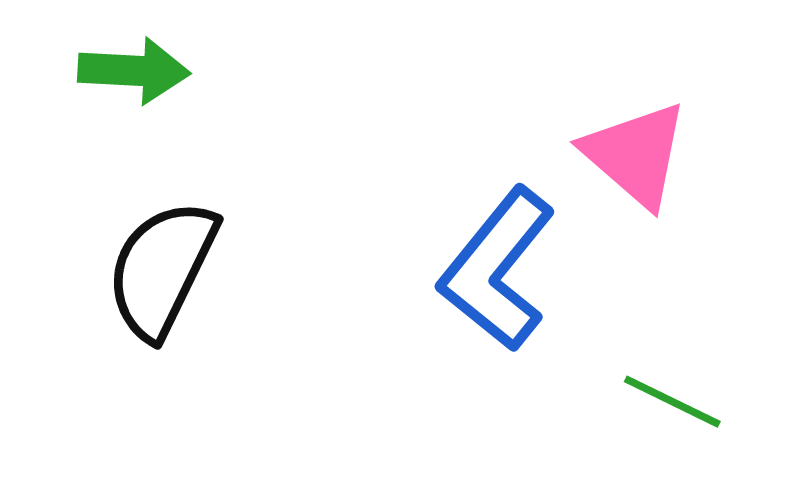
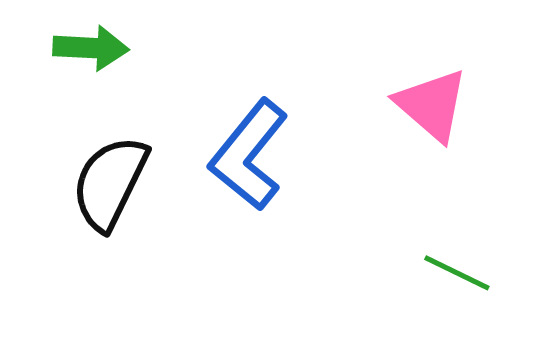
blue L-shape: (497, 269) -> (249, 155), moved

